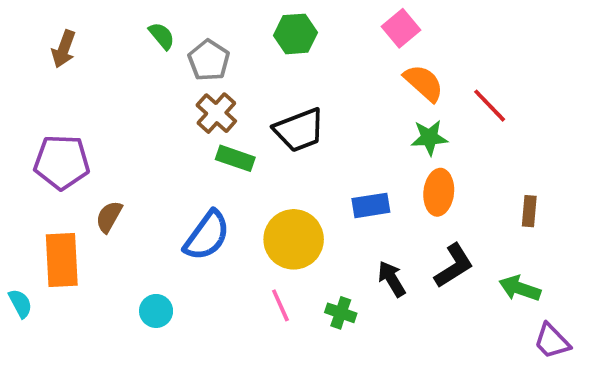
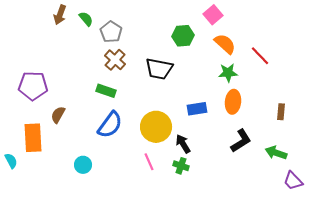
green hexagon: (296, 34) -> (183, 36), moved
brown arrow: (64, 49) -> (60, 15), moved
black trapezoid: (299, 130) -> (159, 69), turned 32
green rectangle: (235, 158) -> (106, 91), moved
black arrow: (392, 279) -> (183, 144), moved

